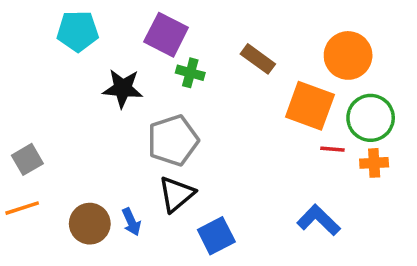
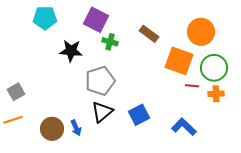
blue square: (216, 236) -> (139, 115), moved

